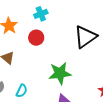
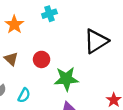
red circle: (36, 38) -> (42, 59), moved

